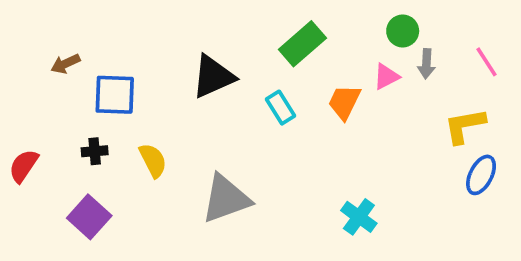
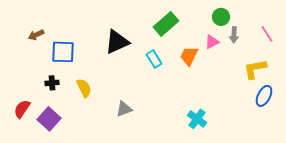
red semicircle: (24, 166) -> (22, 109), moved
gray triangle: (226, 199) -> (124, 109), size x0.6

